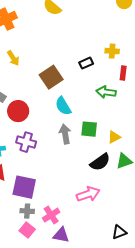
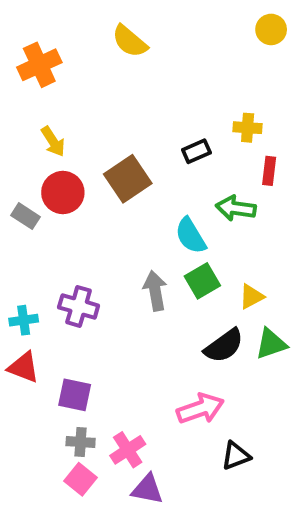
cyan semicircle: (63, 106) -> (191, 236), moved
red circle: (18, 111) -> (63, 193), moved
green square: (89, 129) -> (202, 281), turned -36
purple square: (24, 187) -> (75, 395), size x0.7
black triangle: (119, 232) -> (236, 456), moved

